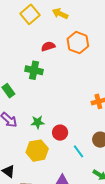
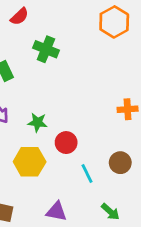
red semicircle: (48, 46) -> (19, 16), moved, turned 144

